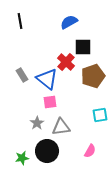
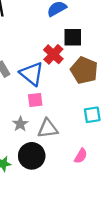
brown pentagon: (93, 76) -> (84, 70), turned -30

